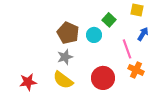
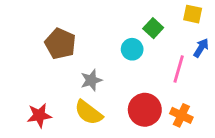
brown pentagon: (68, 33) -> (60, 44), moved
pink line: (127, 49) -> (179, 69), turned 36
orange cross: (136, 70) -> (181, 115), moved

